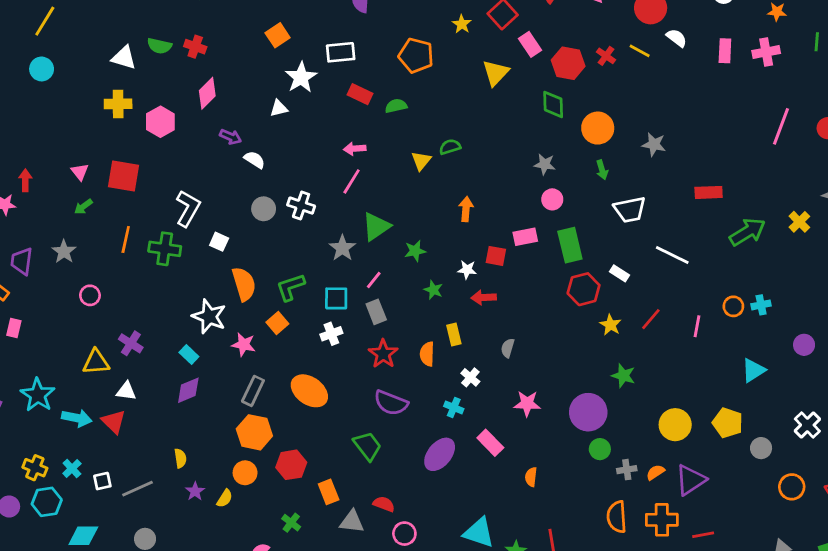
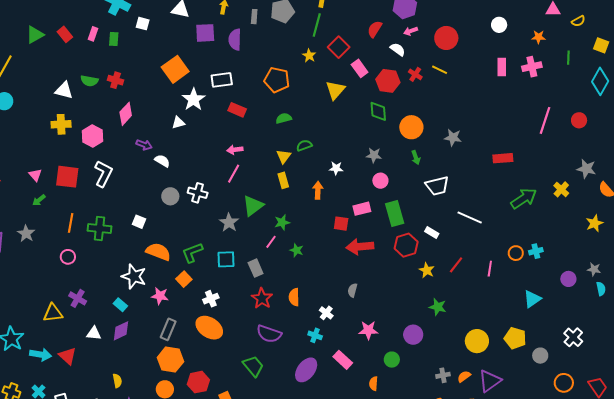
orange square: (278, 35) -> (175, 69), size x1.5
white semicircle: (677, 38) -> (398, 49), moved
green semicircle: (396, 106) -> (284, 118), moved
red rectangle: (709, 192) -> (503, 158), moved
white L-shape: (188, 208) -> (103, 174), moved
white star: (467, 270) -> (336, 168), moved
pink line: (374, 280) -> (271, 242), moved
orange semicircle: (244, 284) -> (158, 252), turned -50
pink circle: (90, 295) -> (68, 257), moved
red arrow: (484, 297) -> (360, 247), moved, size x1.5
white cross: (331, 334) -> (211, 299), moved
yellow rectangle: (454, 335) -> (283, 180), moved
white triangle: (126, 391) -> (94, 333), moved
purple circle: (588, 412) -> (413, 335), size x0.7
green circle: (600, 449) -> (392, 360), moved

